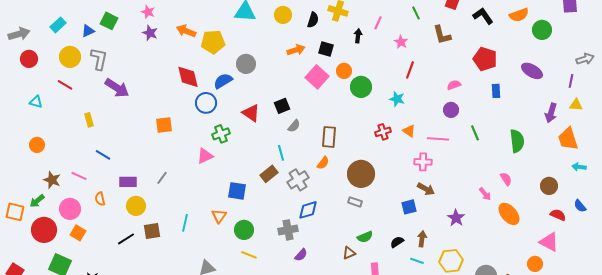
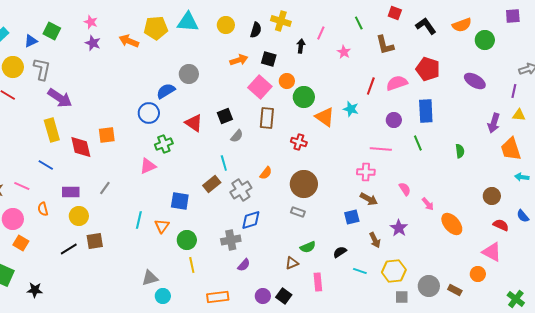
yellow pentagon: (213, 42) -> (156, 28), moved
red line: (410, 70) -> (371, 86), moved
red diamond: (188, 77) -> (81, 147), moved
pink semicircle: (454, 85) -> (397, 83), moved, size x1.5
blue rectangle: (496, 91) -> (426, 111), moved, size x1.6
cyan star: (397, 99) -> (351, 109), moved
yellow rectangle: (89, 120) -> (52, 130), moved, size x1.6
orange triangle: (409, 131) -> (325, 117), moved, size x1.5
red cross: (383, 132) -> (299, 142), moved, turned 35
brown rectangle: (329, 137) -> (267, 118), moved
green semicircle: (517, 141) -> (460, 151), size x0.6
pink semicircle: (506, 179) -> (405, 189), moved
cyan line: (185, 223) -> (139, 220), moved
brown arrow: (422, 239) -> (375, 240), moved, turned 147
yellow line: (249, 255) -> (192, 265), turned 56

